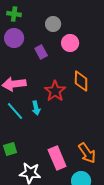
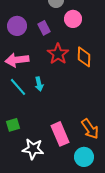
purple circle: (14, 38) -> (17, 26), moved
red star: (55, 91) -> (58, 54), moved

